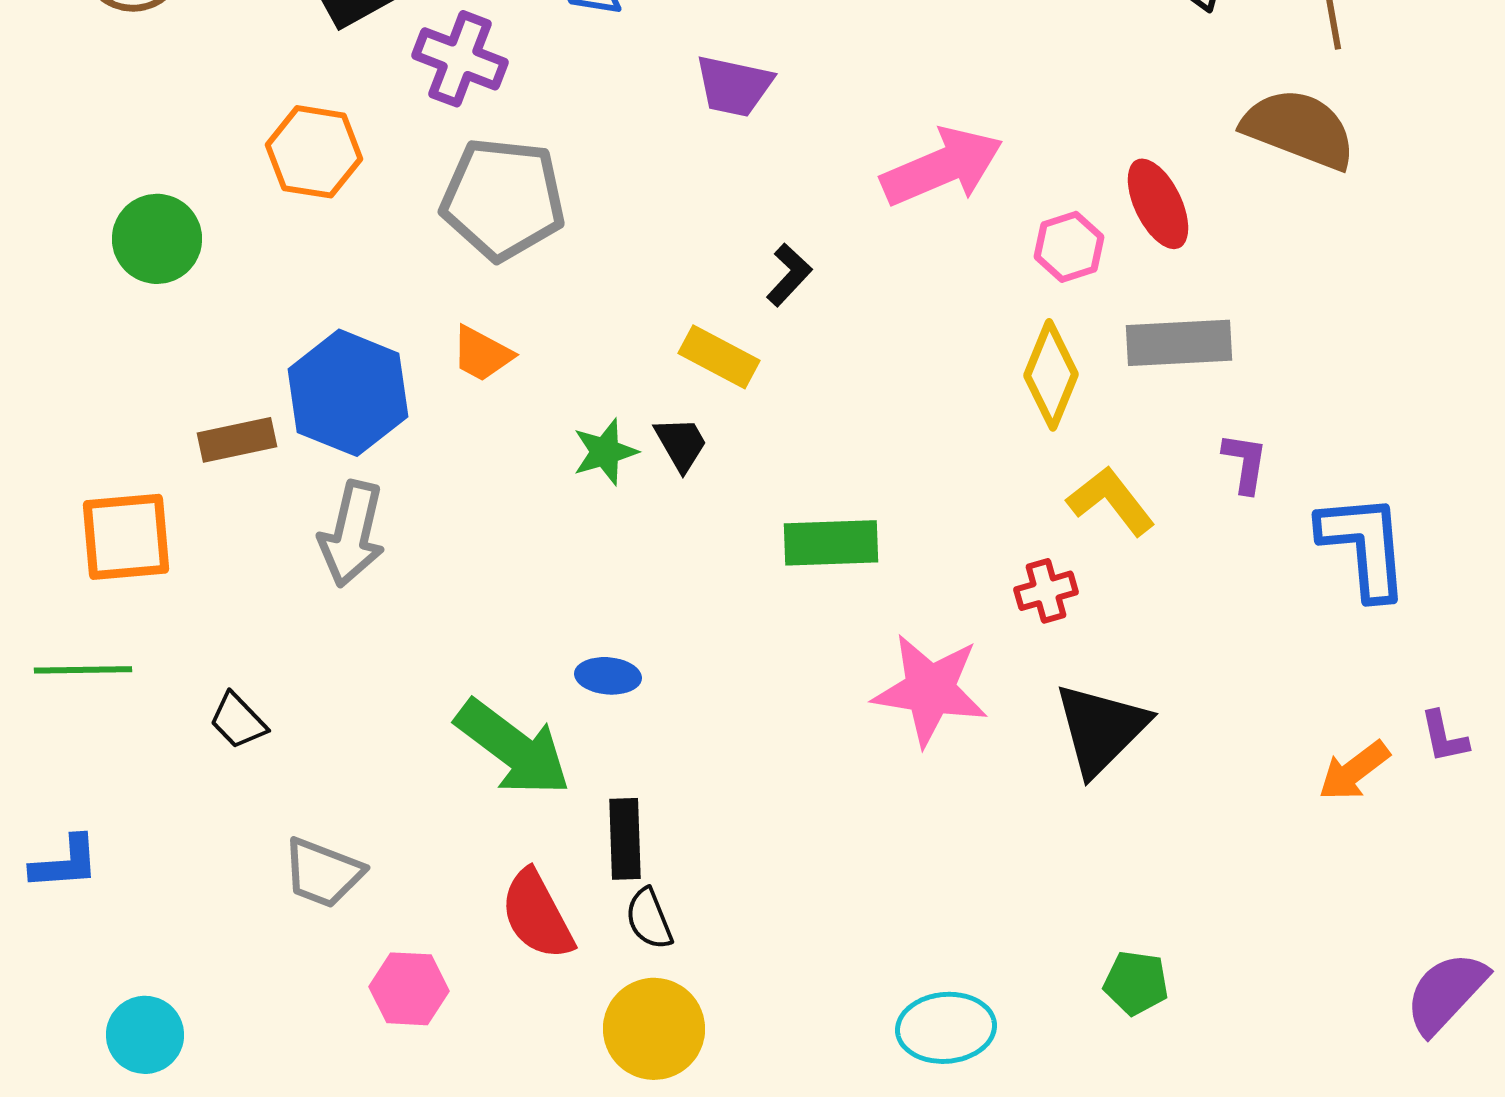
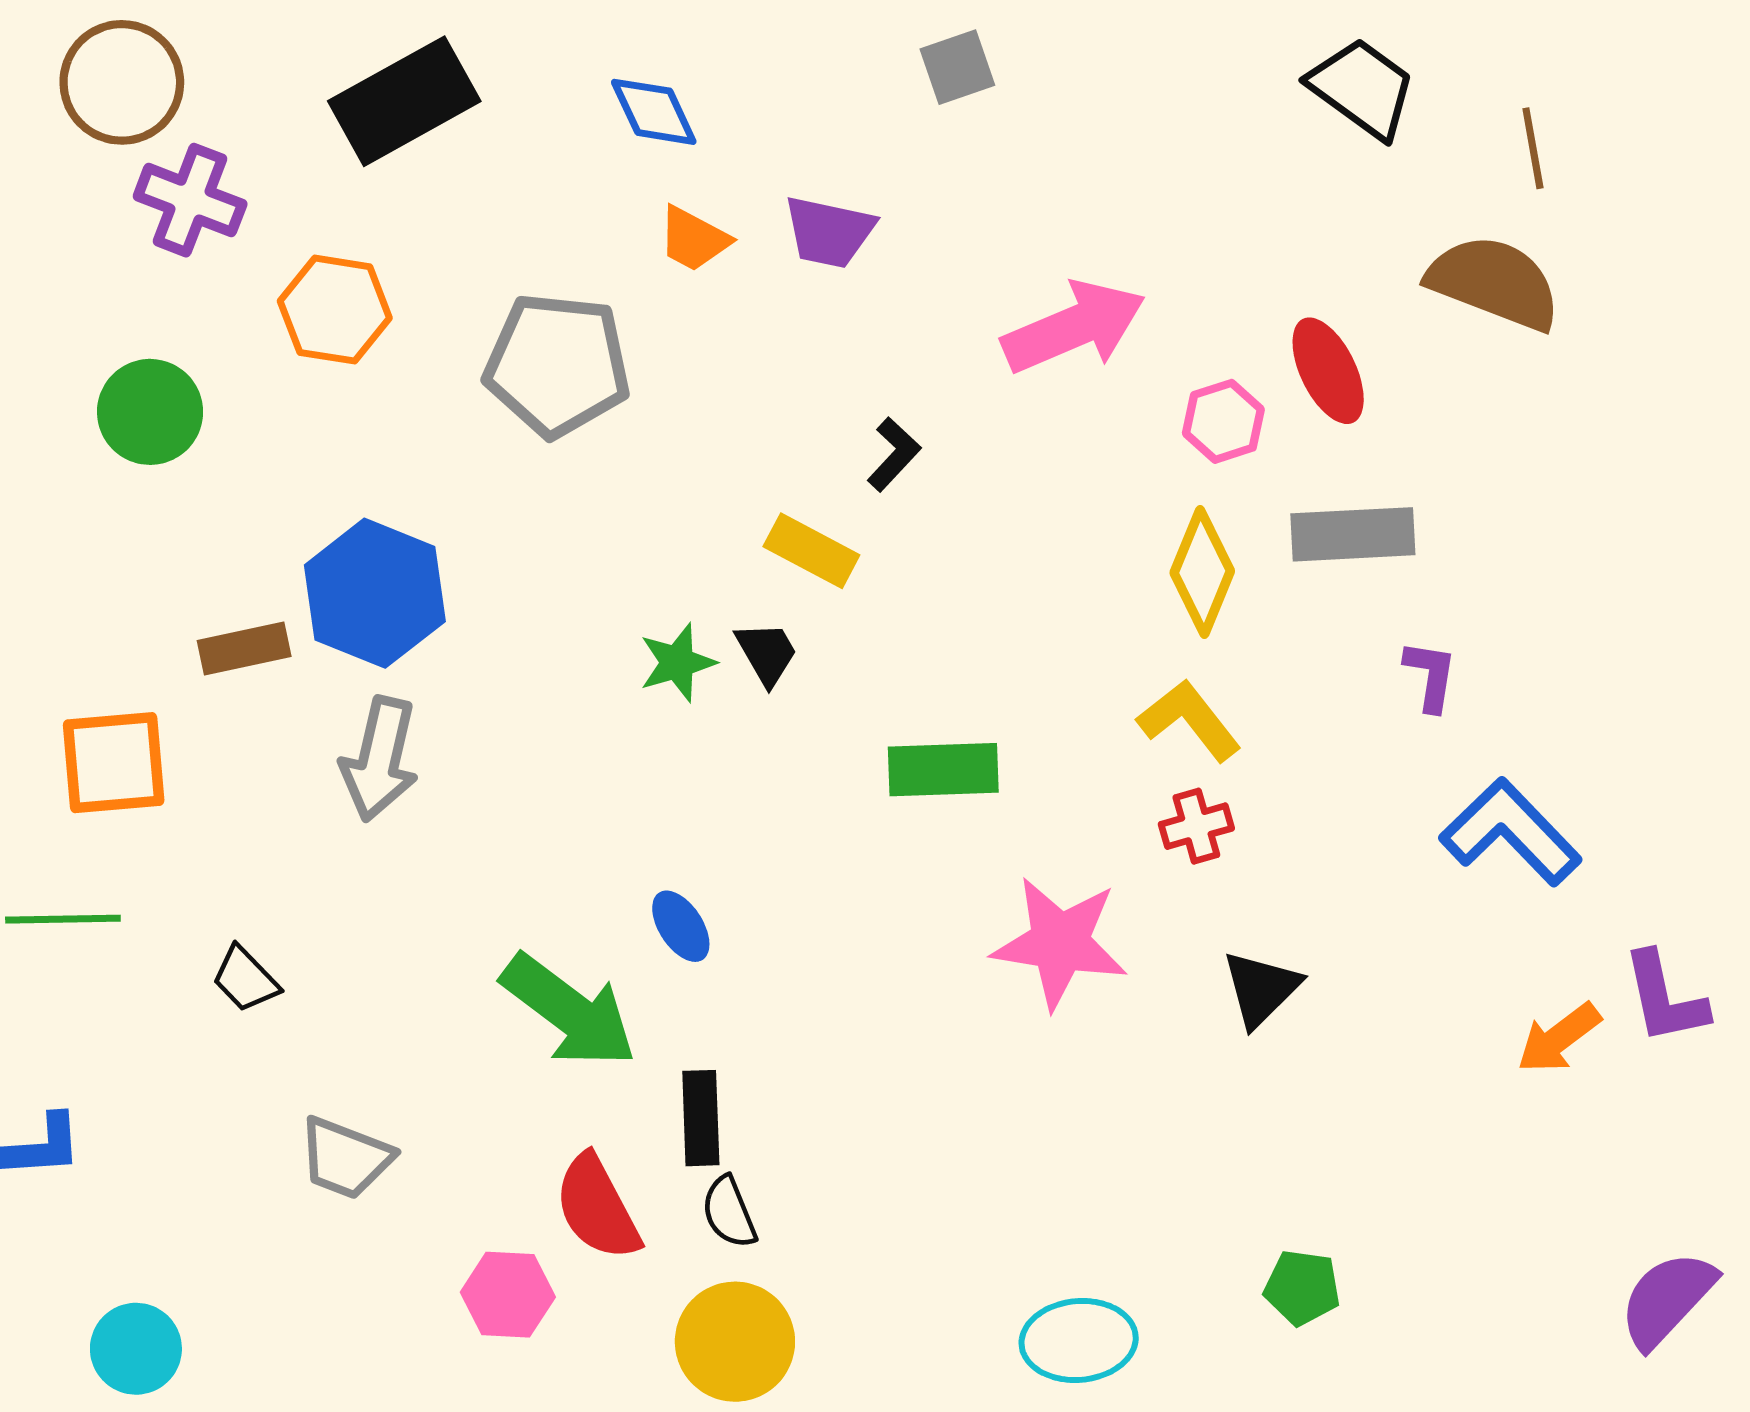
purple cross: (460, 59) -> (190, 200), moved
orange trapezoid: (482, 354) -> (694, 239), moved
yellow L-shape: (1111, 501) -> (1189, 720), moved
blue L-shape: (1364, 546) -> (1511, 832), moved, turned -39
blue ellipse: (608, 676) -> (681, 926), turned 52
black triangle: (1101, 729) -> (1261, 989), size x0.7
purple L-shape: (1444, 737) -> (1665, 998), size x1.5
pink hexagon: (409, 989) -> (508, 1295), moved

